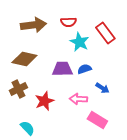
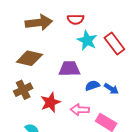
red rectangle: (105, 33) -> (114, 44), moved
blue semicircle: (84, 69) -> (92, 86), moved
pink arrow: (78, 99) -> (80, 110), moved

